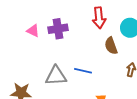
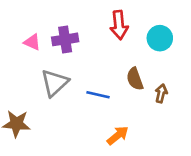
brown semicircle: (111, 46) -> (135, 79), moved
gray triangle: (56, 76) -> (55, 83), moved, turned -40

